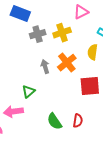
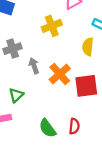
gray cross: (38, 34) -> (13, 49), moved
orange cross: (67, 63) -> (60, 74), moved

